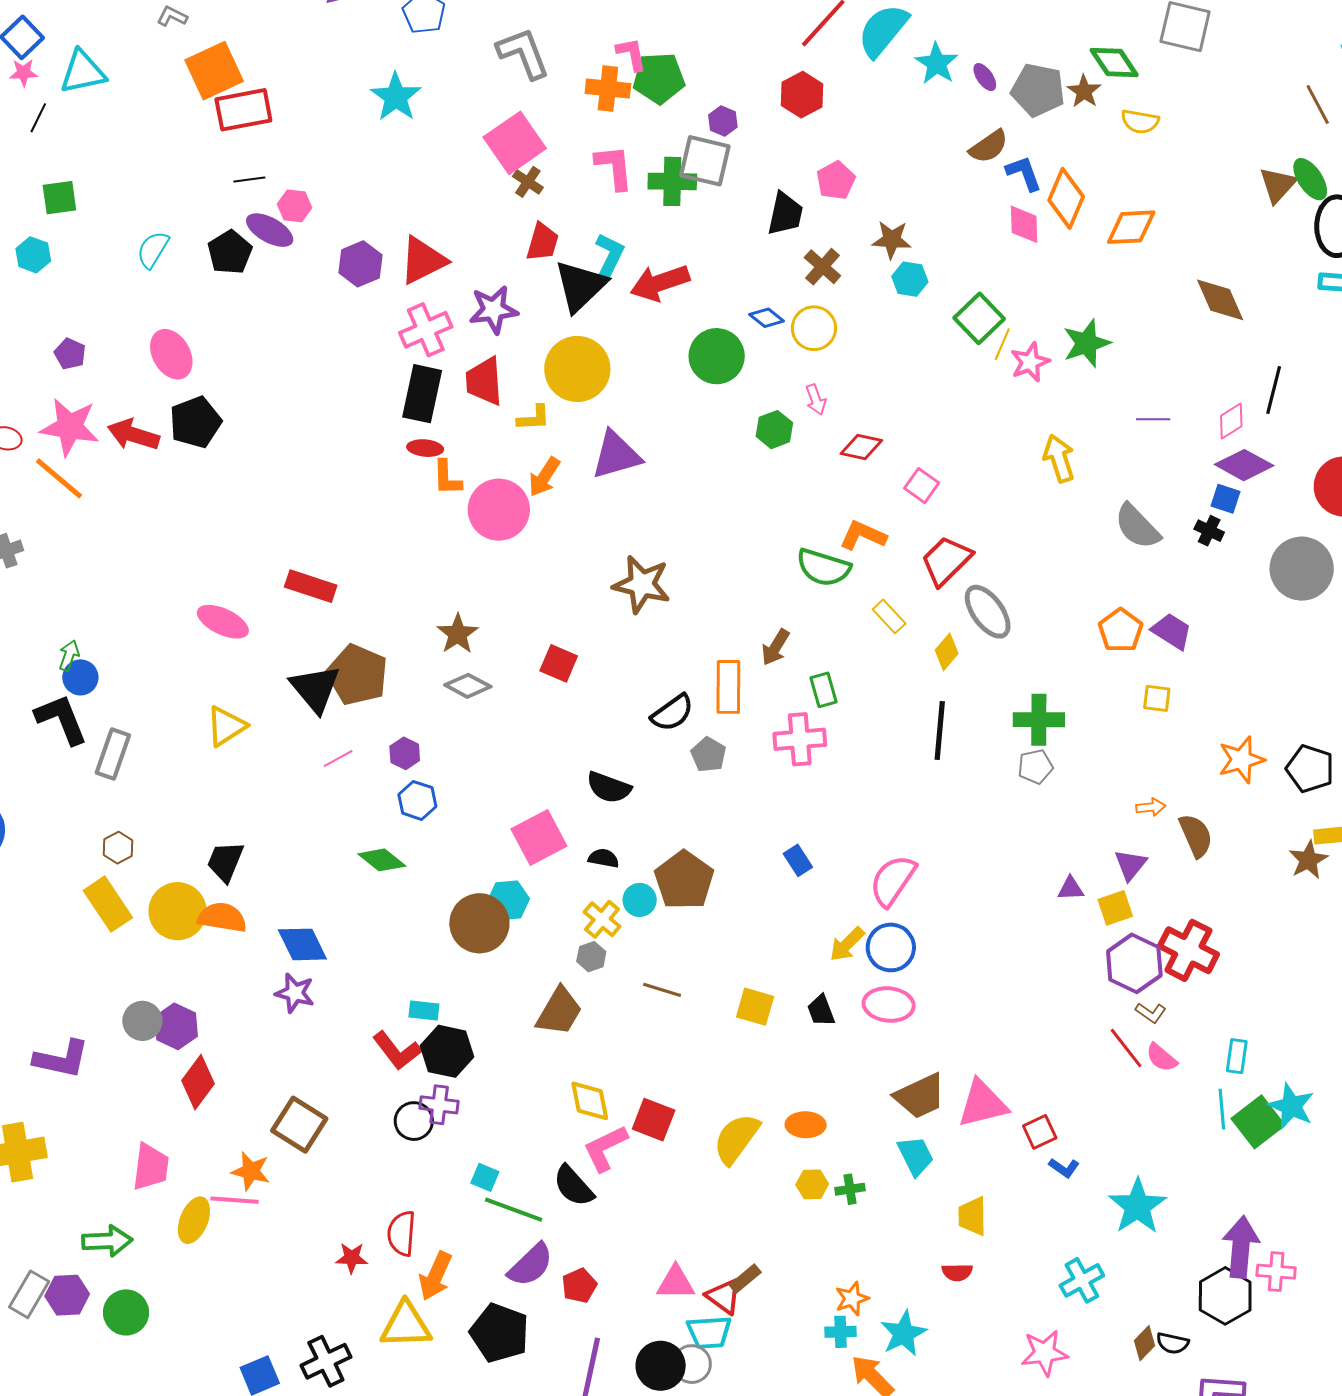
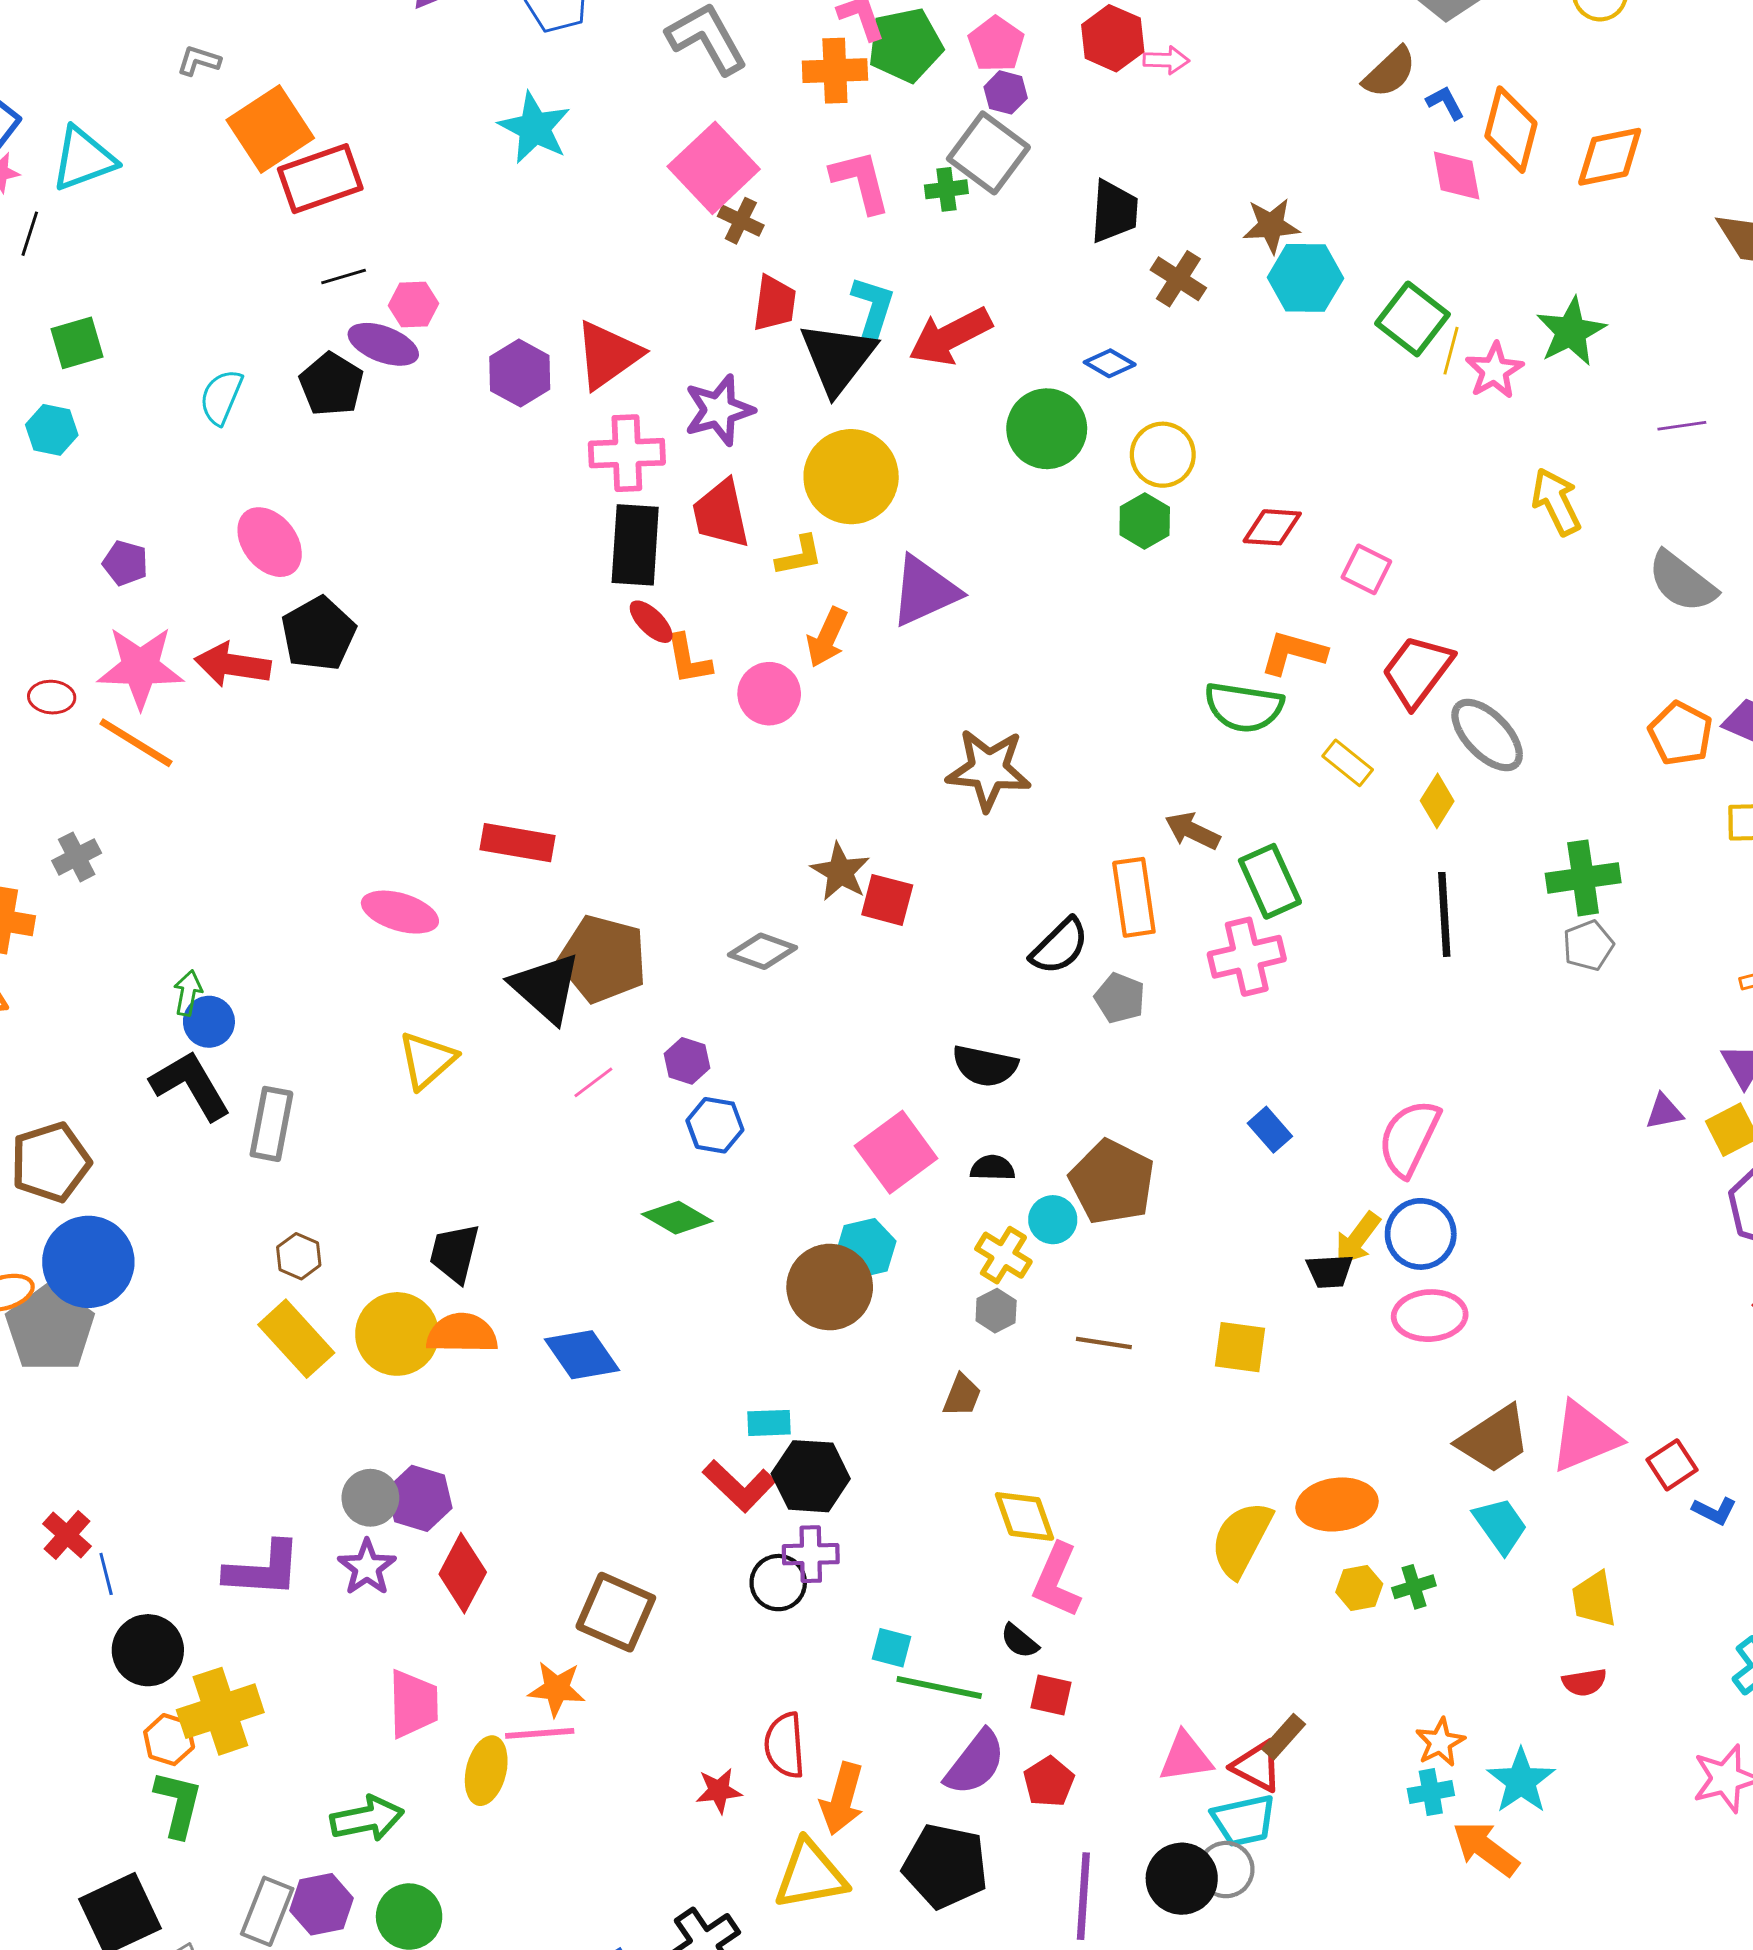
gray square: (705, 161) -> (988, 153), turned 32
blue L-shape: (1024, 173) -> (1445, 103), size x0.7
pink pentagon: (836, 180) -> (996, 44), moved
green cross: (672, 181) -> (946, 189), size x0.6
cyan hexagon: (910, 279) -> (1305, 278), size x1.4
yellow circle: (814, 328) -> (1163, 455), moved
pink cross: (426, 330) -> (627, 453), turned 30
pink arrow: (816, 400) -> (1166, 60), moved, turned -60
red ellipse: (425, 448) -> (651, 622), turned 48
pink circle: (499, 510) -> (769, 694), size x0.7
brown star: (458, 634) -> (840, 872), moved
brown arrow: (775, 647) -> (1192, 831), turned 93
green rectangle: (823, 690) -> (1270, 881), size x1.4
purple star: (295, 993) -> (367, 1567), moved, turned 30
brown trapezoid: (559, 1011) -> (962, 1395), size x0.6
black trapezoid: (821, 1011) -> (1330, 1271), moved, turned -64
red square: (654, 1120) -> (1051, 1695), moved, size x0.7
orange ellipse: (806, 1125) -> (1337, 1504), size x1.4
pink L-shape: (605, 1148) -> (1057, 1580), turned -32
black semicircle: (573, 1186) -> (1019, 1641), size x0.6

